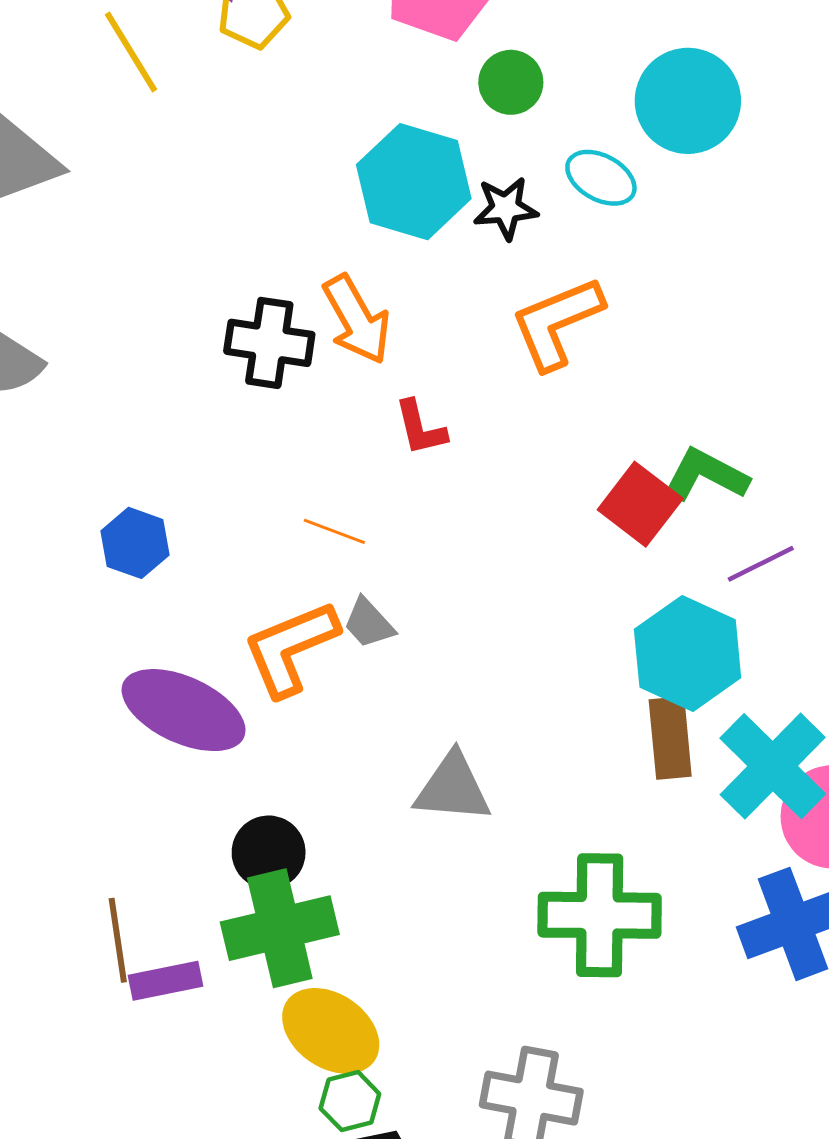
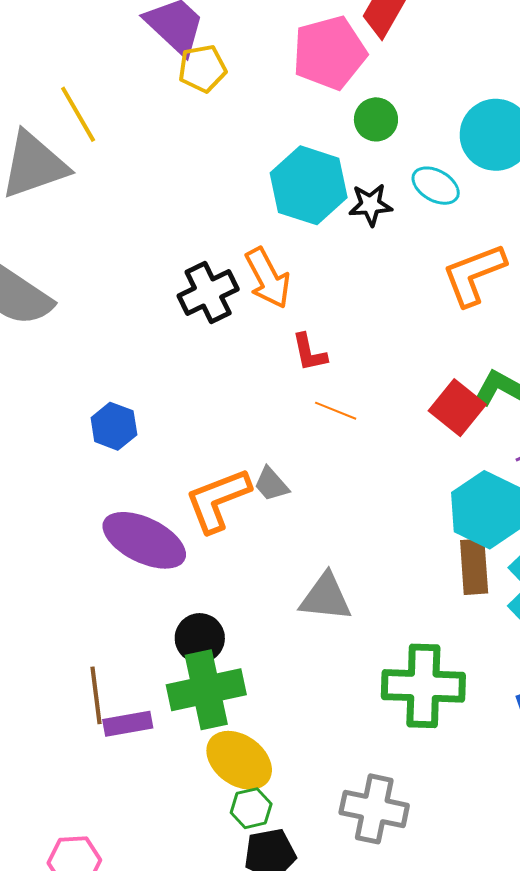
yellow line: (131, 52) -> (78, 114), moved
orange L-shape: (557, 323) -> (474, 275), moved
black cross: (269, 343) -> (208, 293), turned -36
orange line: (334, 531) -> (336, 411), moved

